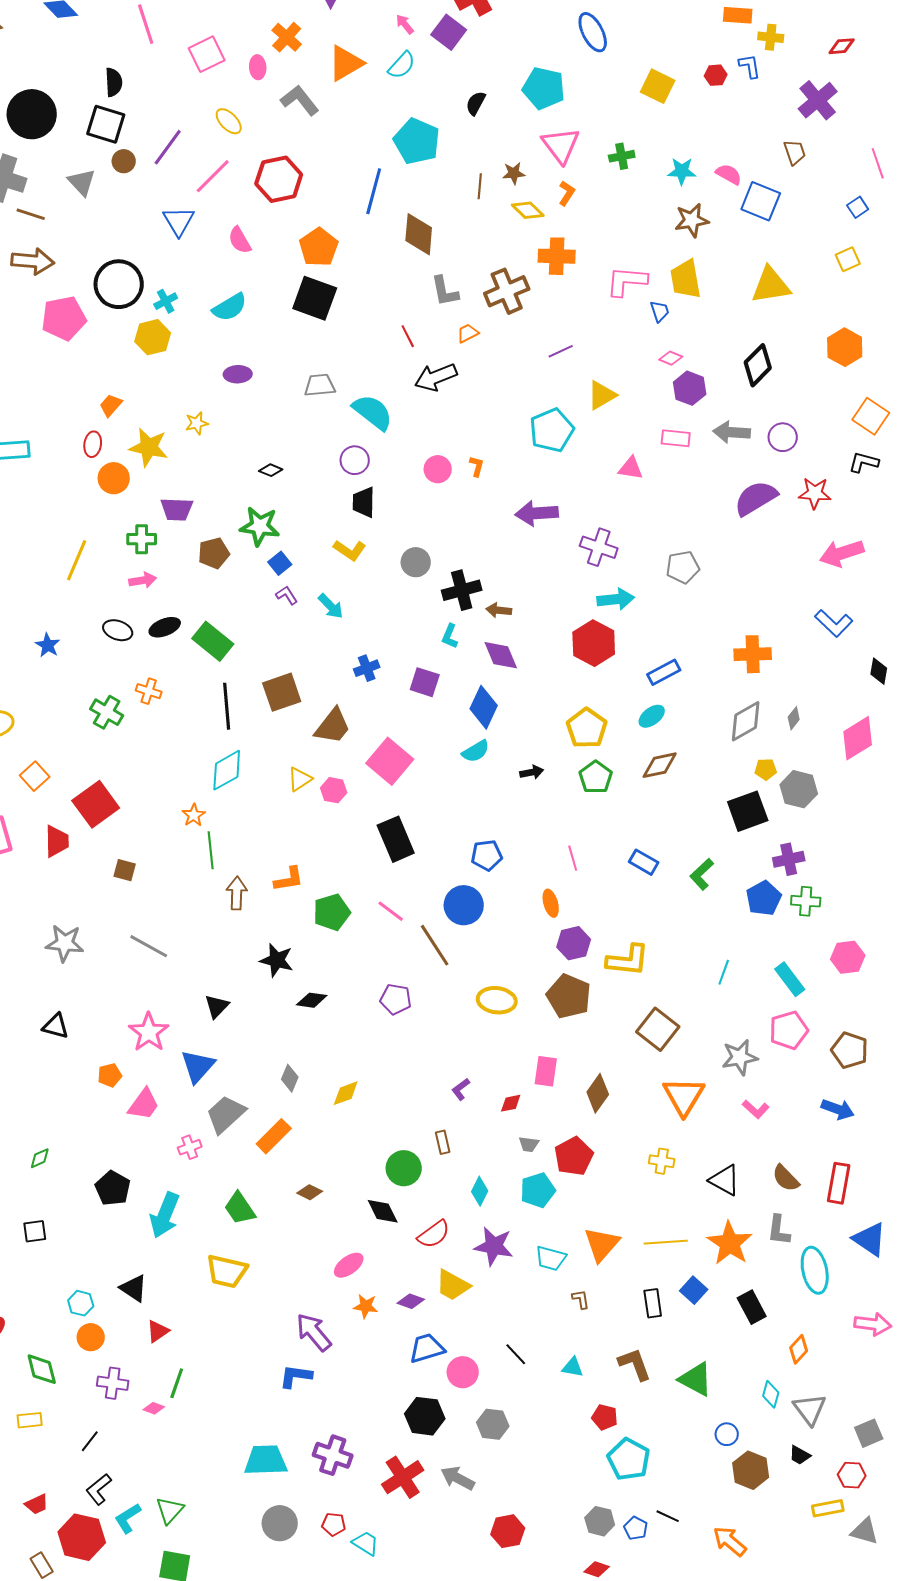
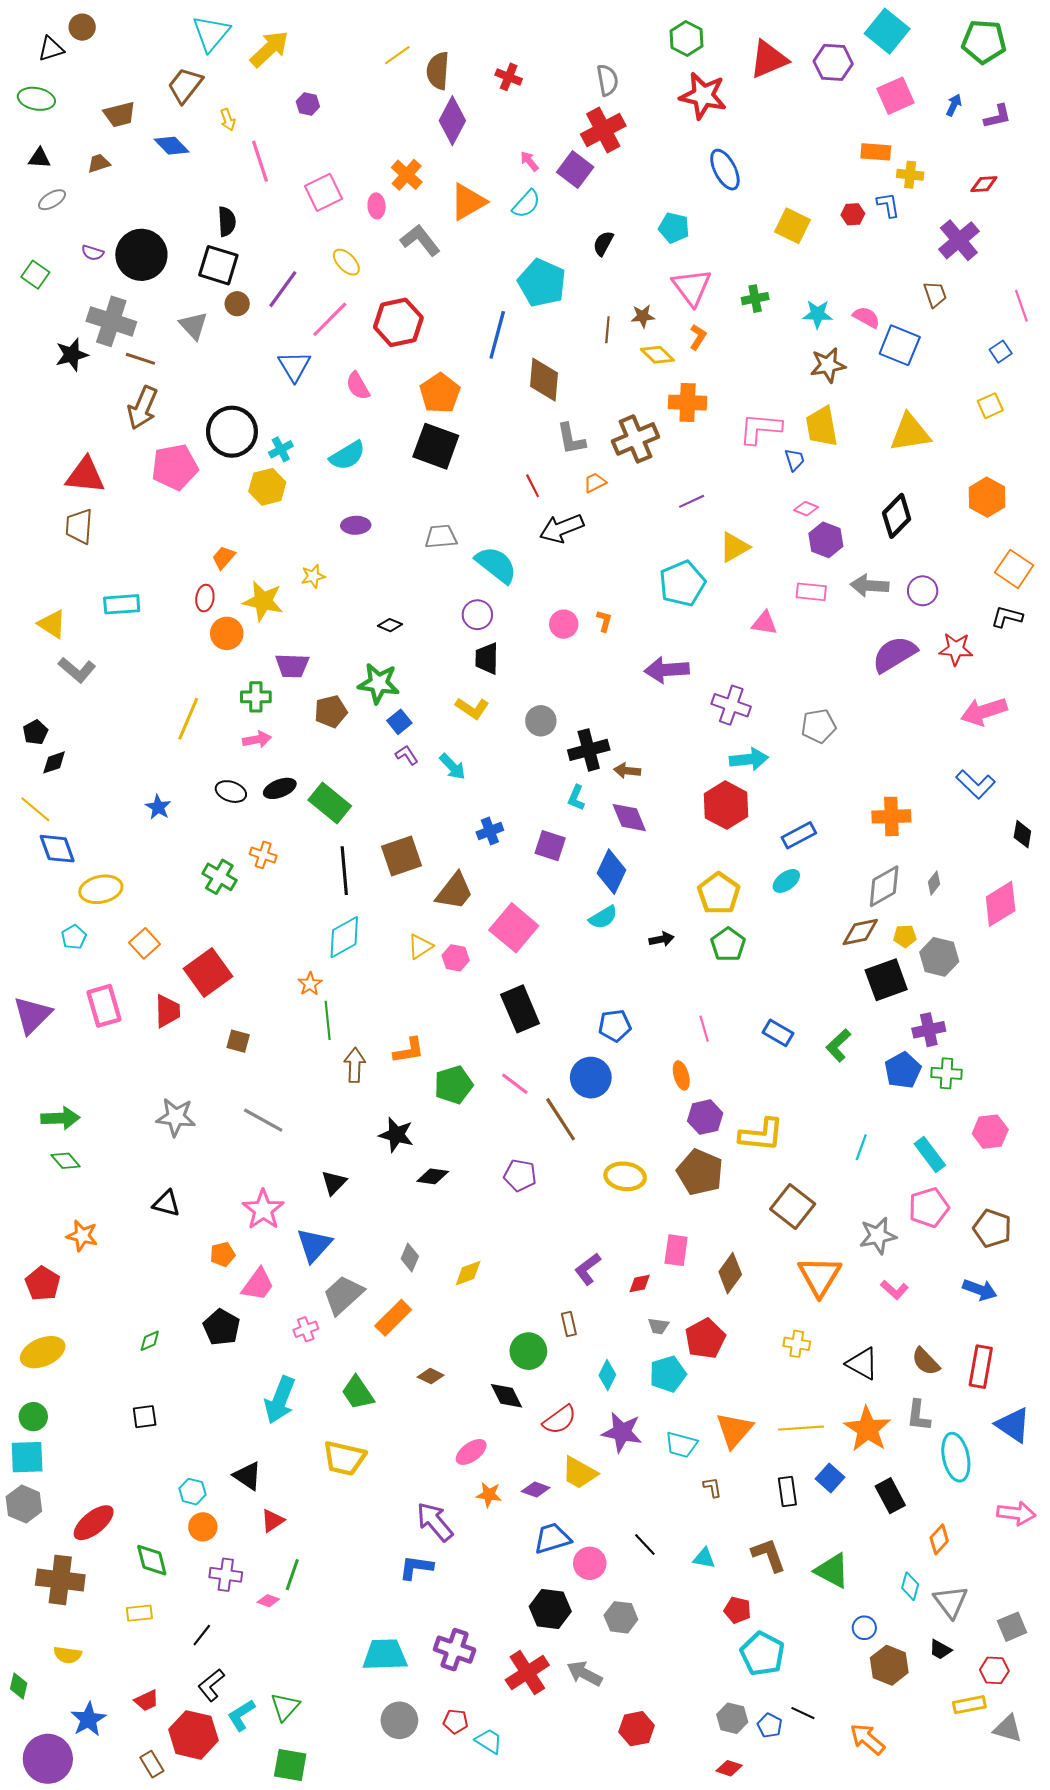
cyan pentagon: (544, 88) -> (674, 228), size x0.7
brown arrow: (33, 261) -> (142, 408), turned 108
brown diamond: (660, 765) -> (860, 932), moved
purple L-shape: (461, 1089) -> (588, 1269), size x1.4
black pentagon: (113, 1188) -> (222, 1327), moved

